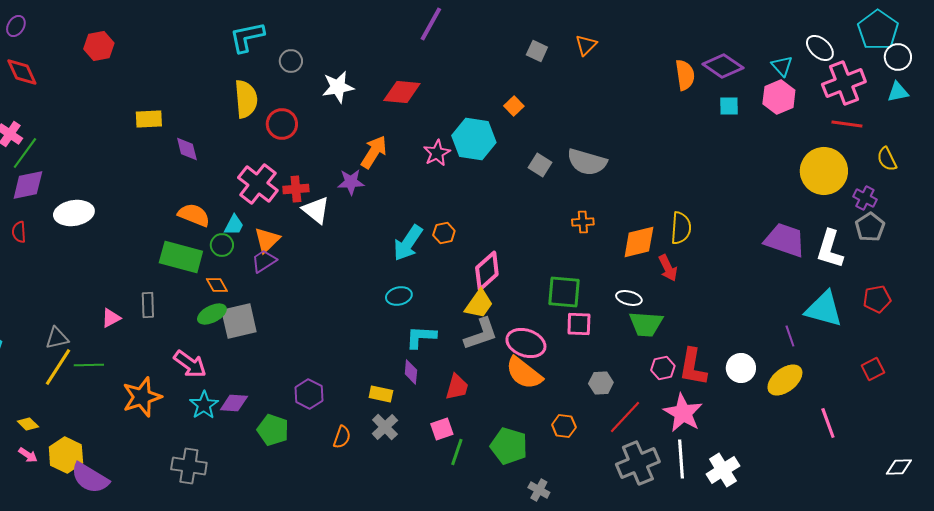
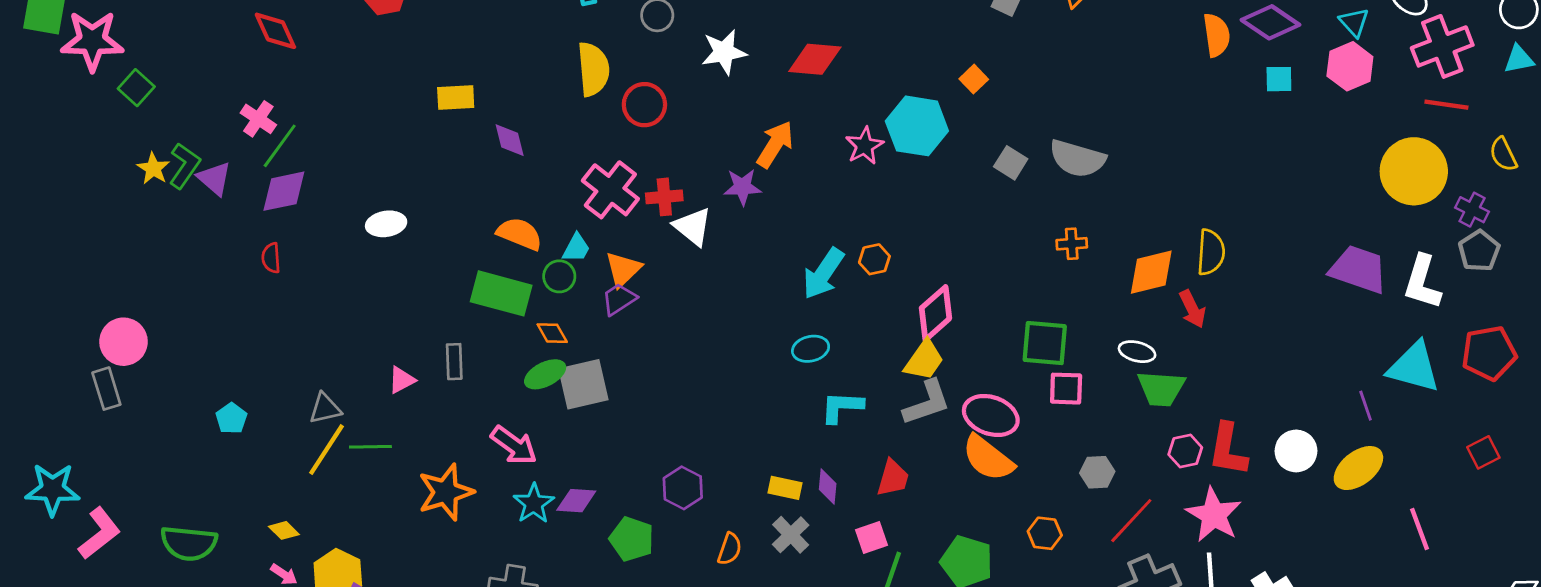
white ellipse: (74, 213) -> (386, 224), moved, size x0.7
red pentagon: (877, 299) -> (1489, 353), size x1.4
purple diamond: (411, 372) -> (828, 486), moved

